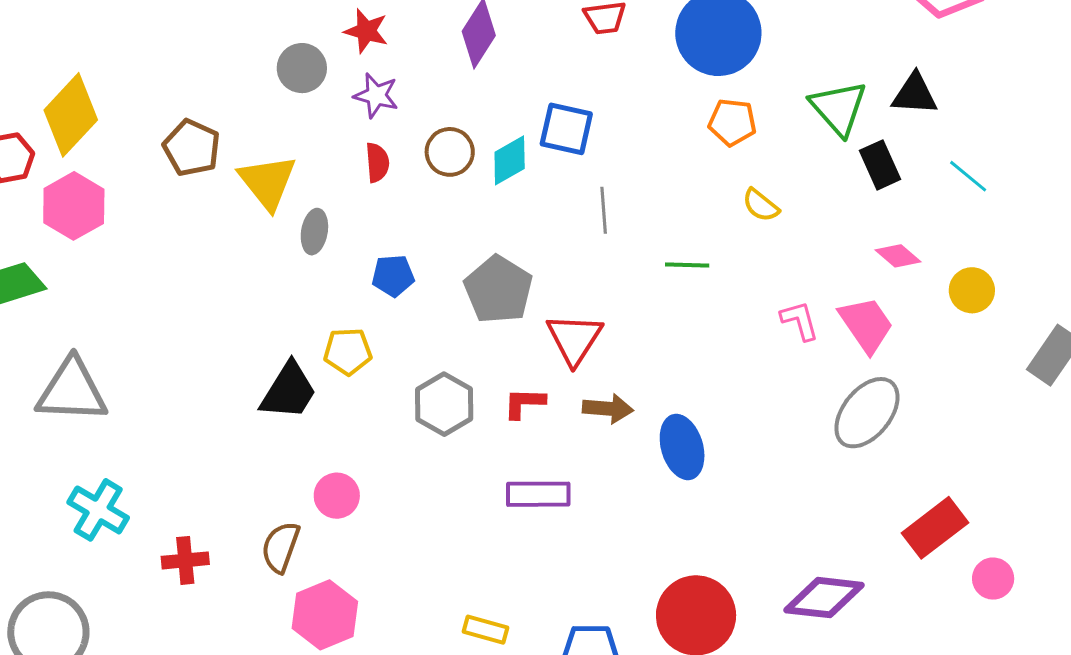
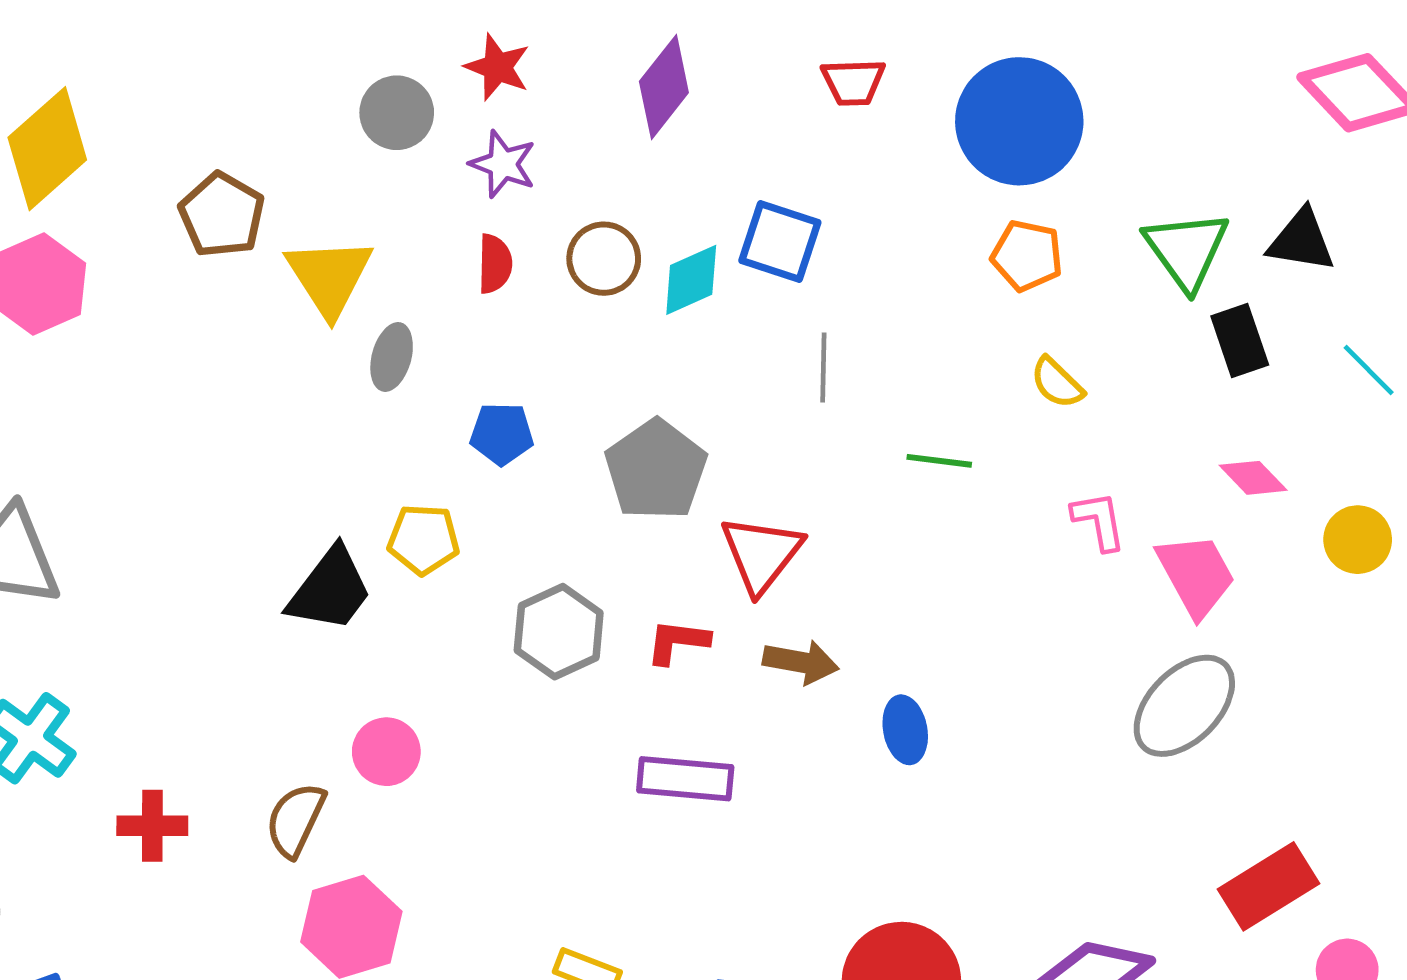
pink L-shape: (800, 321) -> (1099, 521), moved
blue ellipse: (682, 447) -> (905, 730), size x0.7

